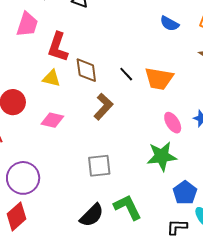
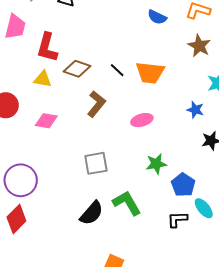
brown diamond: (86, 70) -> (77, 69), turned -60
pink ellipse: (173, 123) -> (142, 120), moved, turned -70
green star: (162, 156) -> (156, 164), moved, size x0.7

